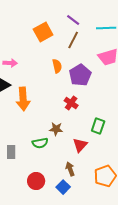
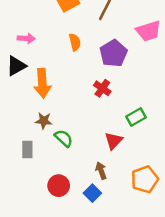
orange semicircle: (57, 66) -> (75, 42), moved
green rectangle: (98, 126) -> (136, 117), turned 42
brown star: (56, 129) -> (44, 121), moved
green semicircle: (40, 143) -> (64, 138), turned -126

